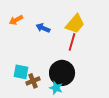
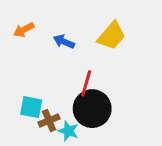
red line: (72, 42) -> (86, 83), moved
cyan star: (56, 88) -> (68, 131), moved

